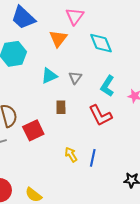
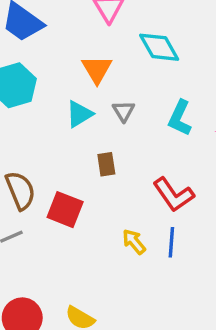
orange triangle: (58, 39) -> (97, 69), moved
red L-shape: (100, 115) -> (173, 195), moved
red square: (33, 130) -> (65, 210), turned -35

